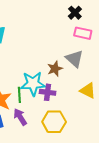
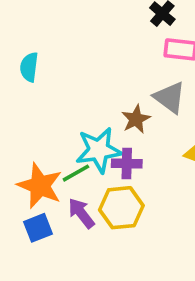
green line: (19, 95) -> (76, 173), turned 70
yellow hexagon: (54, 122) -> (121, 208), moved

